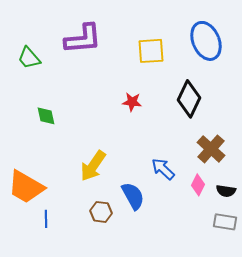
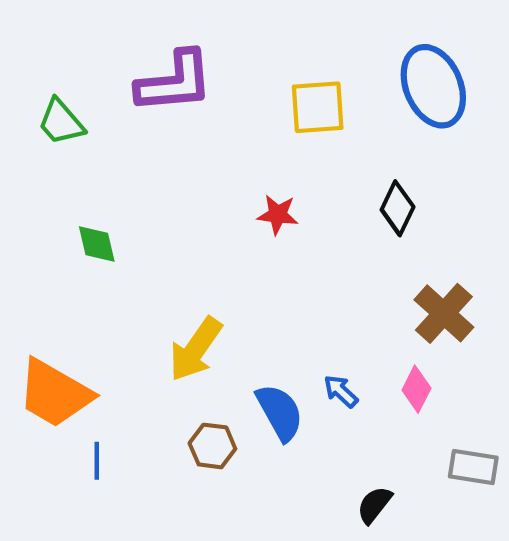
black diamond: (189, 99) -> (398, 208), size x0.7
blue arrow: (163, 169) -> (341, 391), moved, size x0.7
black semicircle: (226, 191) -> (374, 505), moved, turned 120

